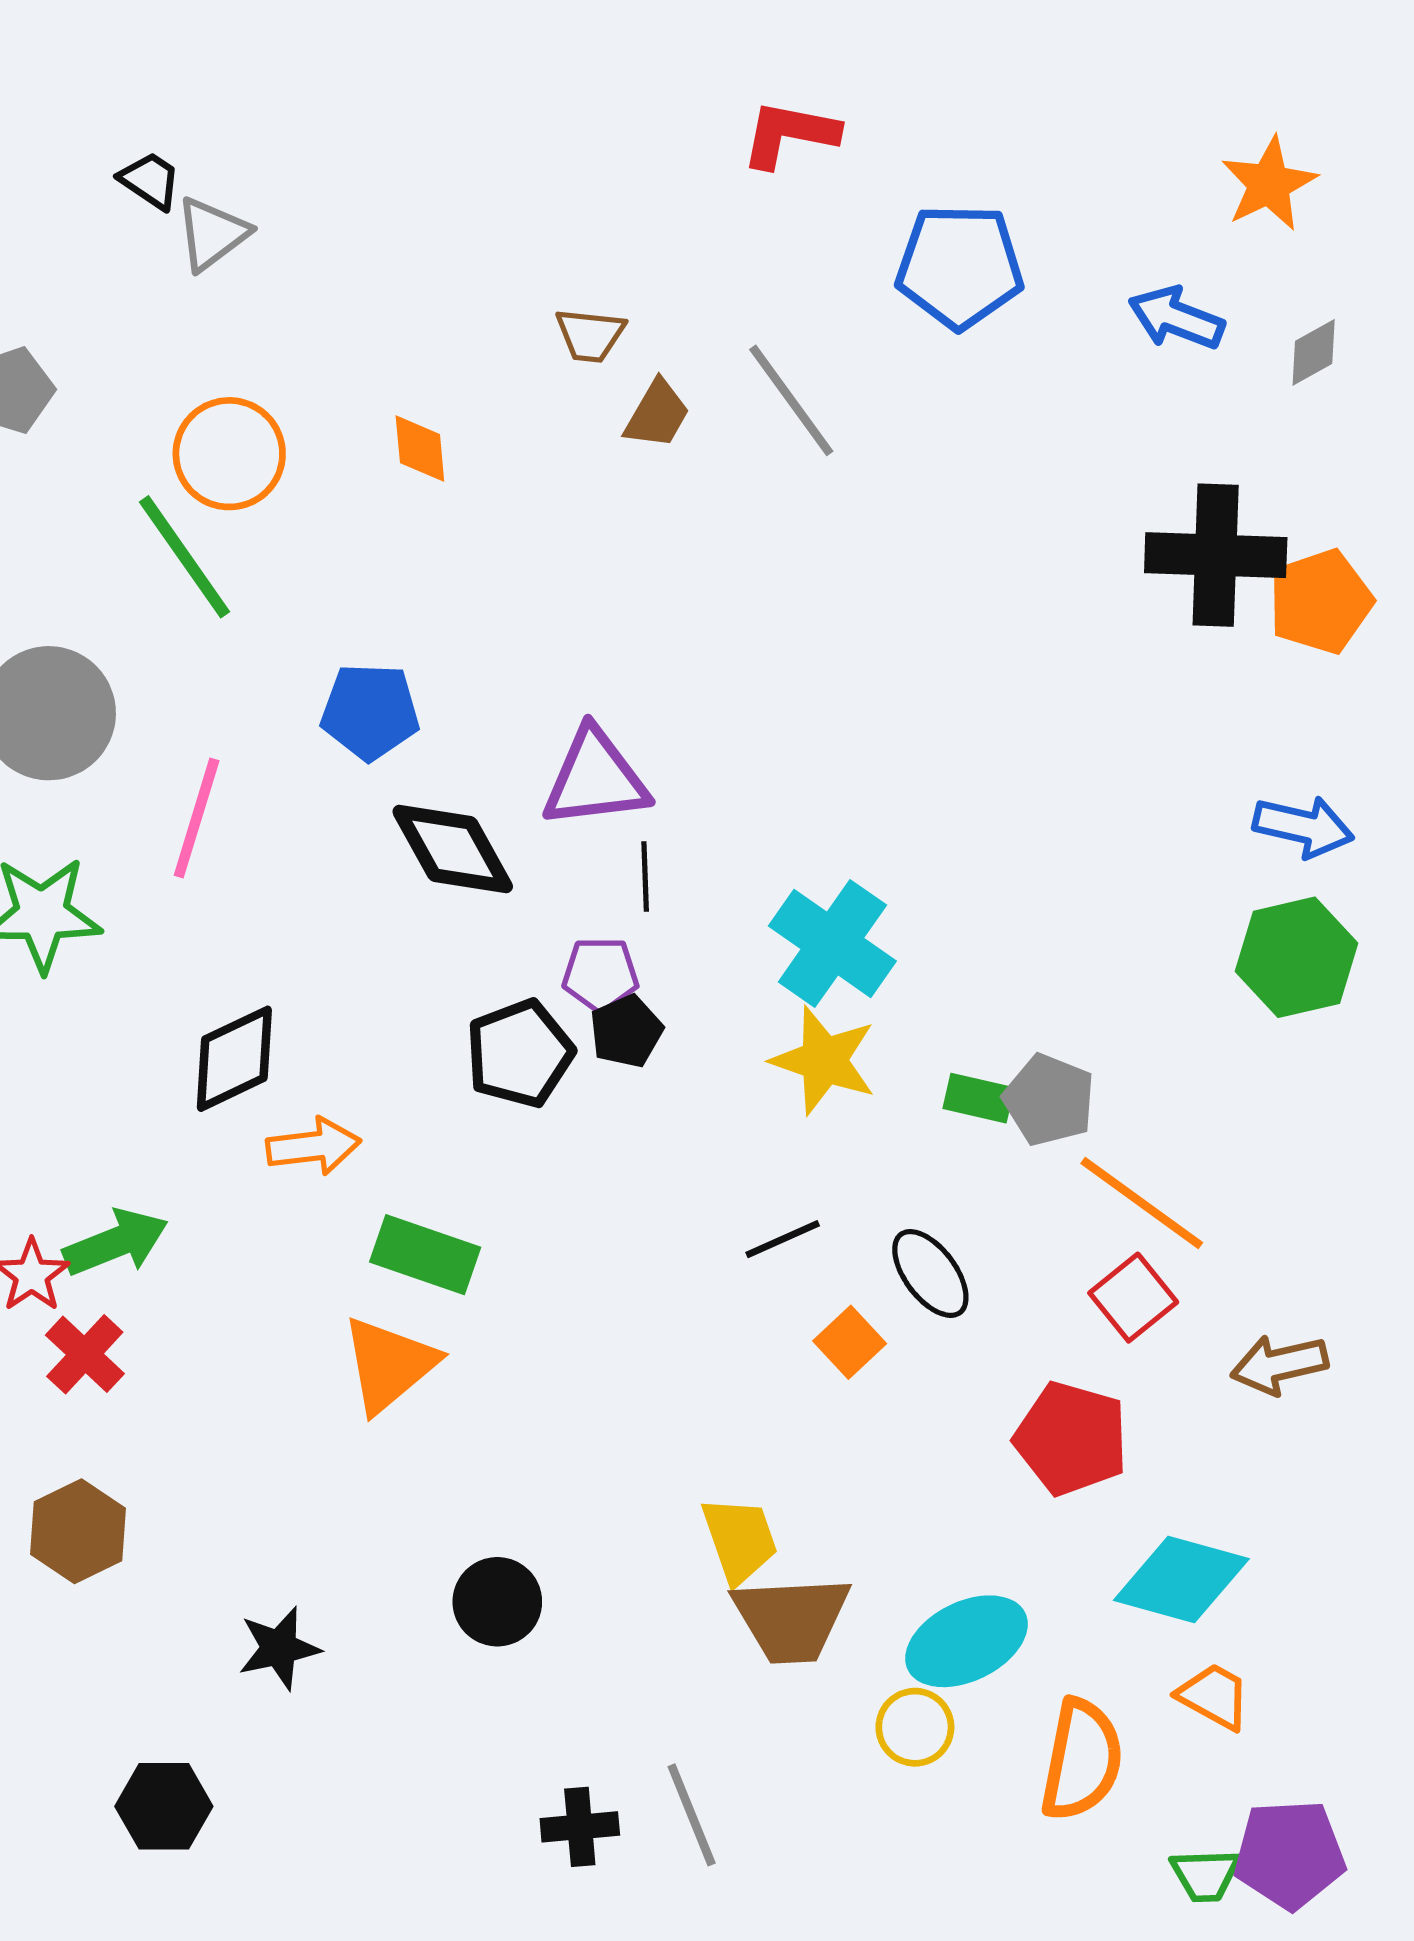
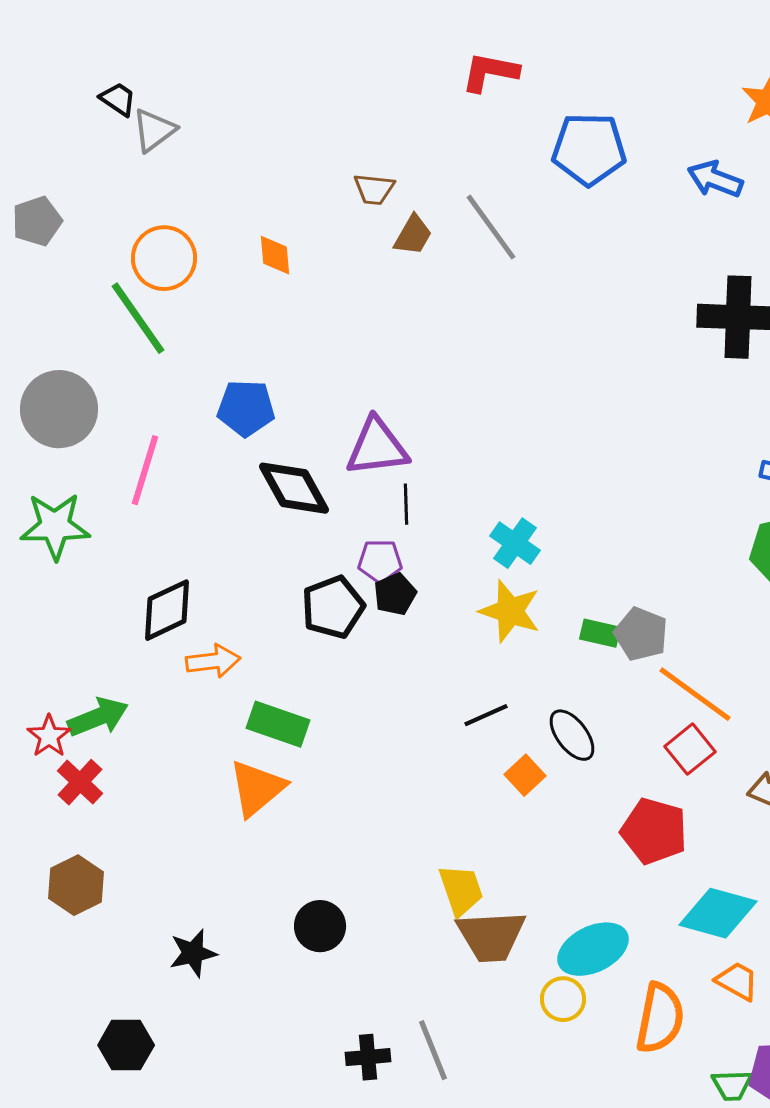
cyan cross: (832, 944) -> (515, 543), size x0.7

